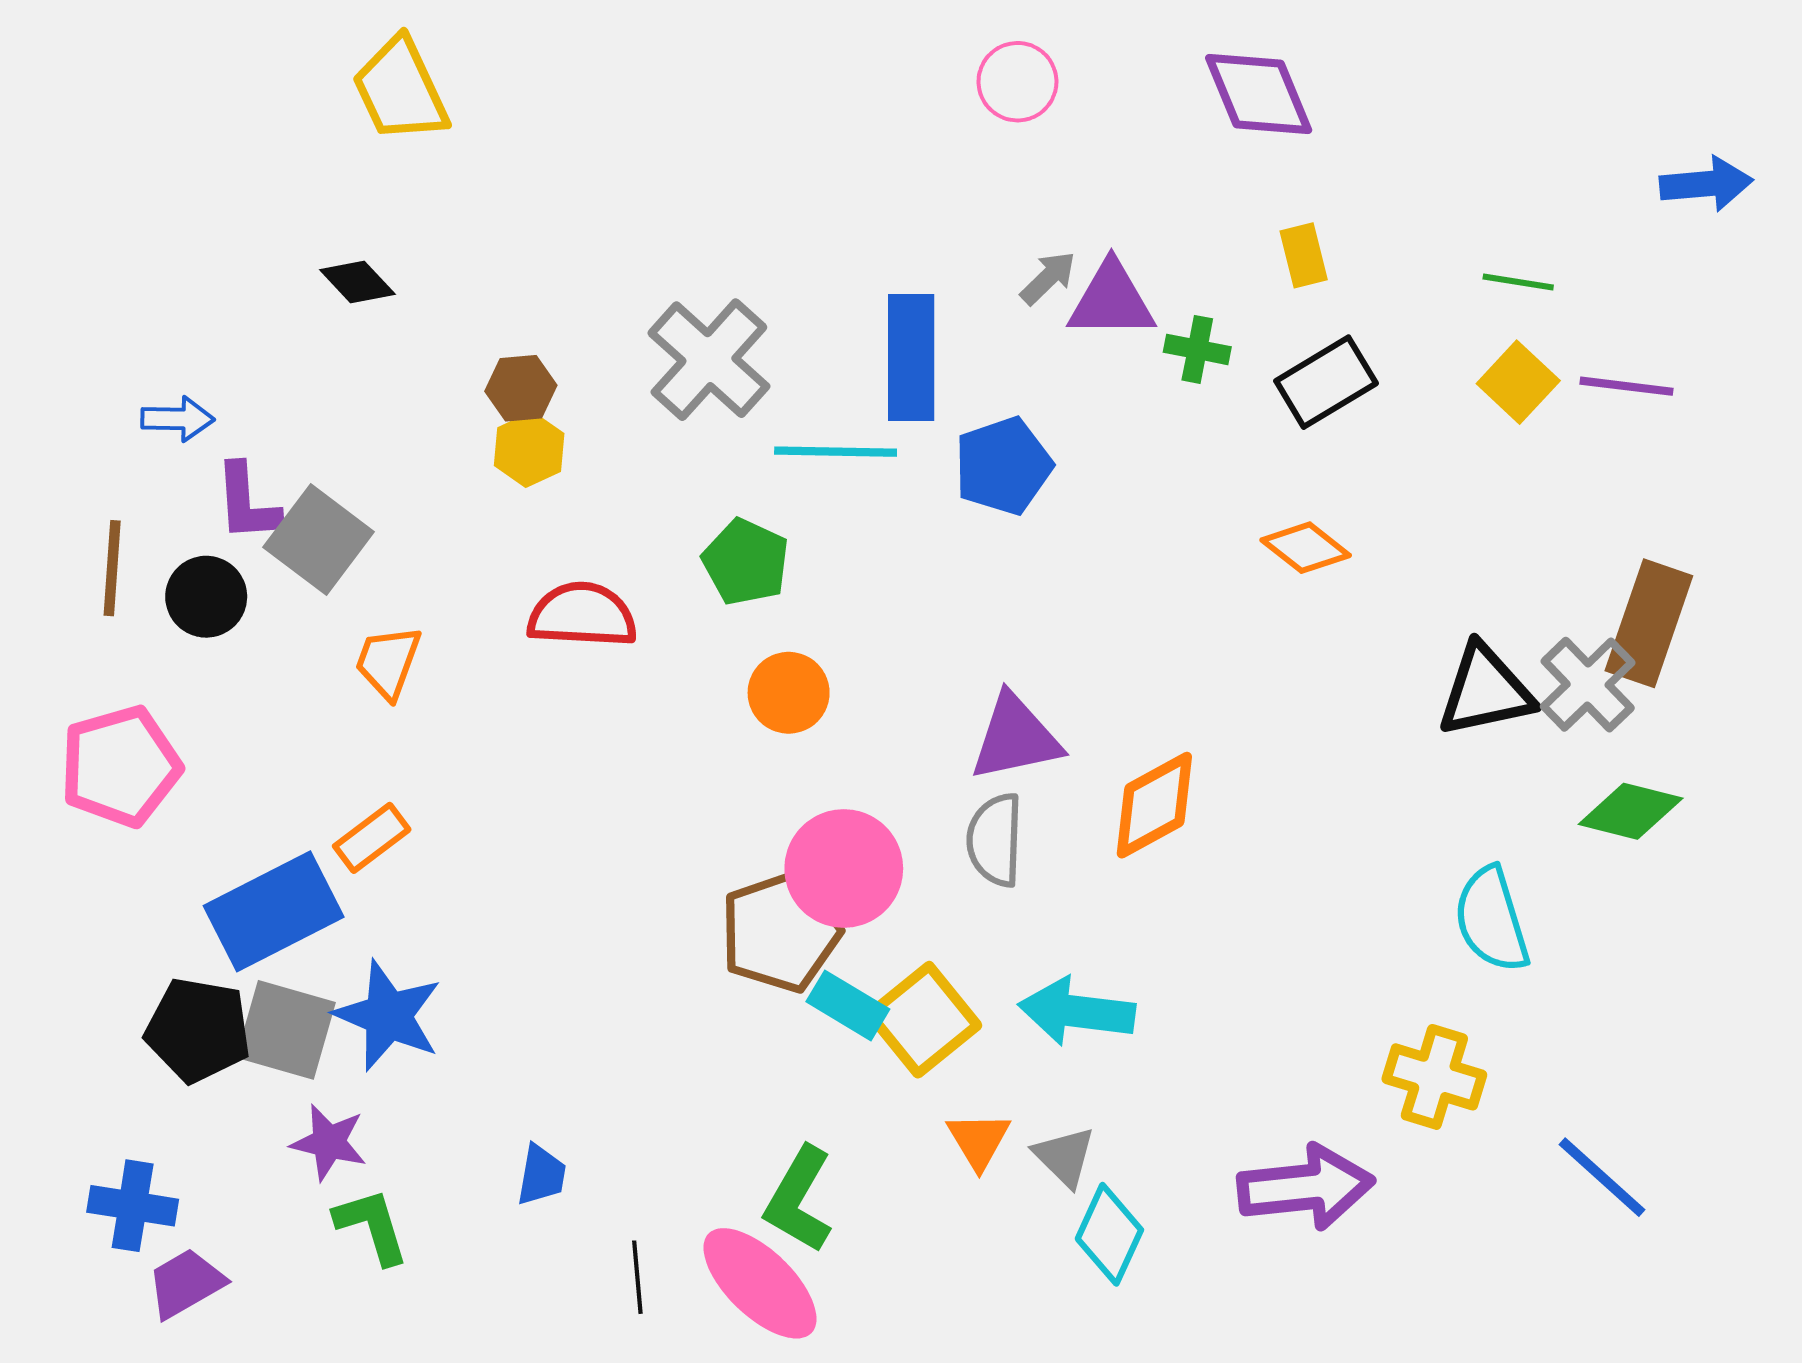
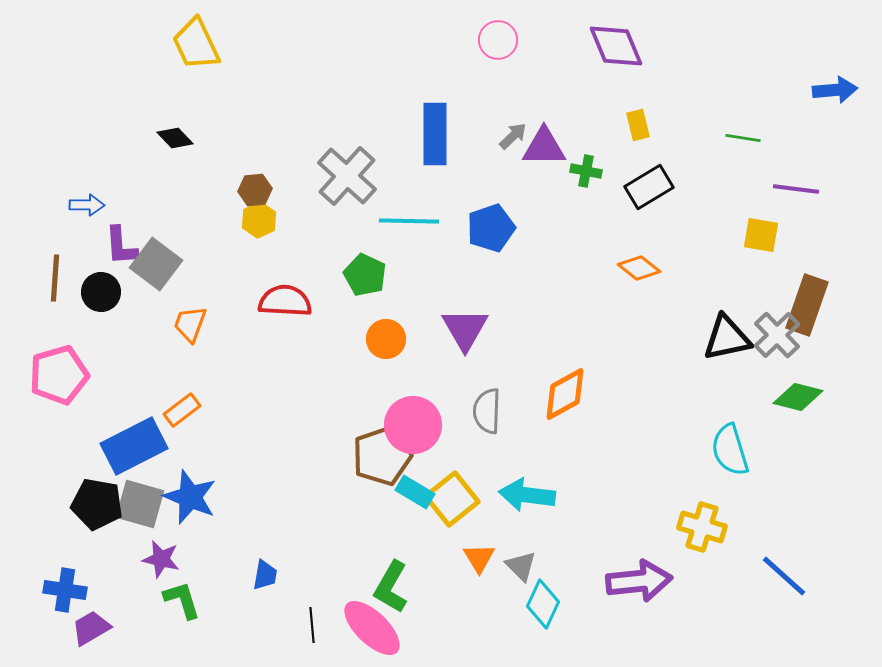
blue rectangle: (911, 358) -> (435, 134), moved
yellow square: (1518, 382) -> (761, 235), moved, turned -33
purple triangle: (1015, 738) -> (465, 329), moved, turned -48

